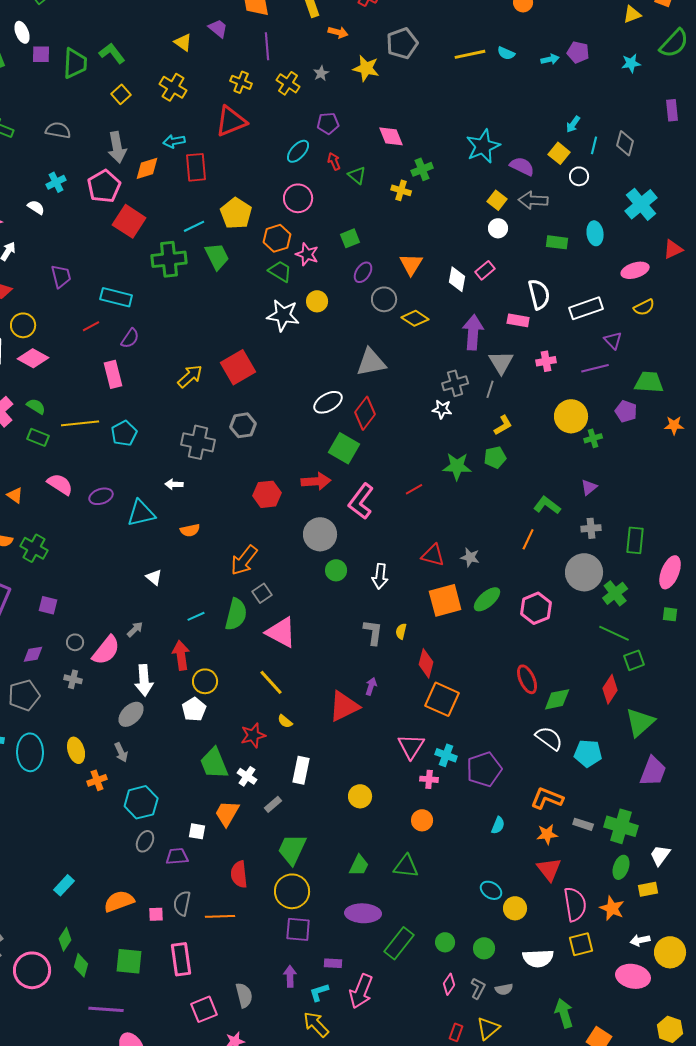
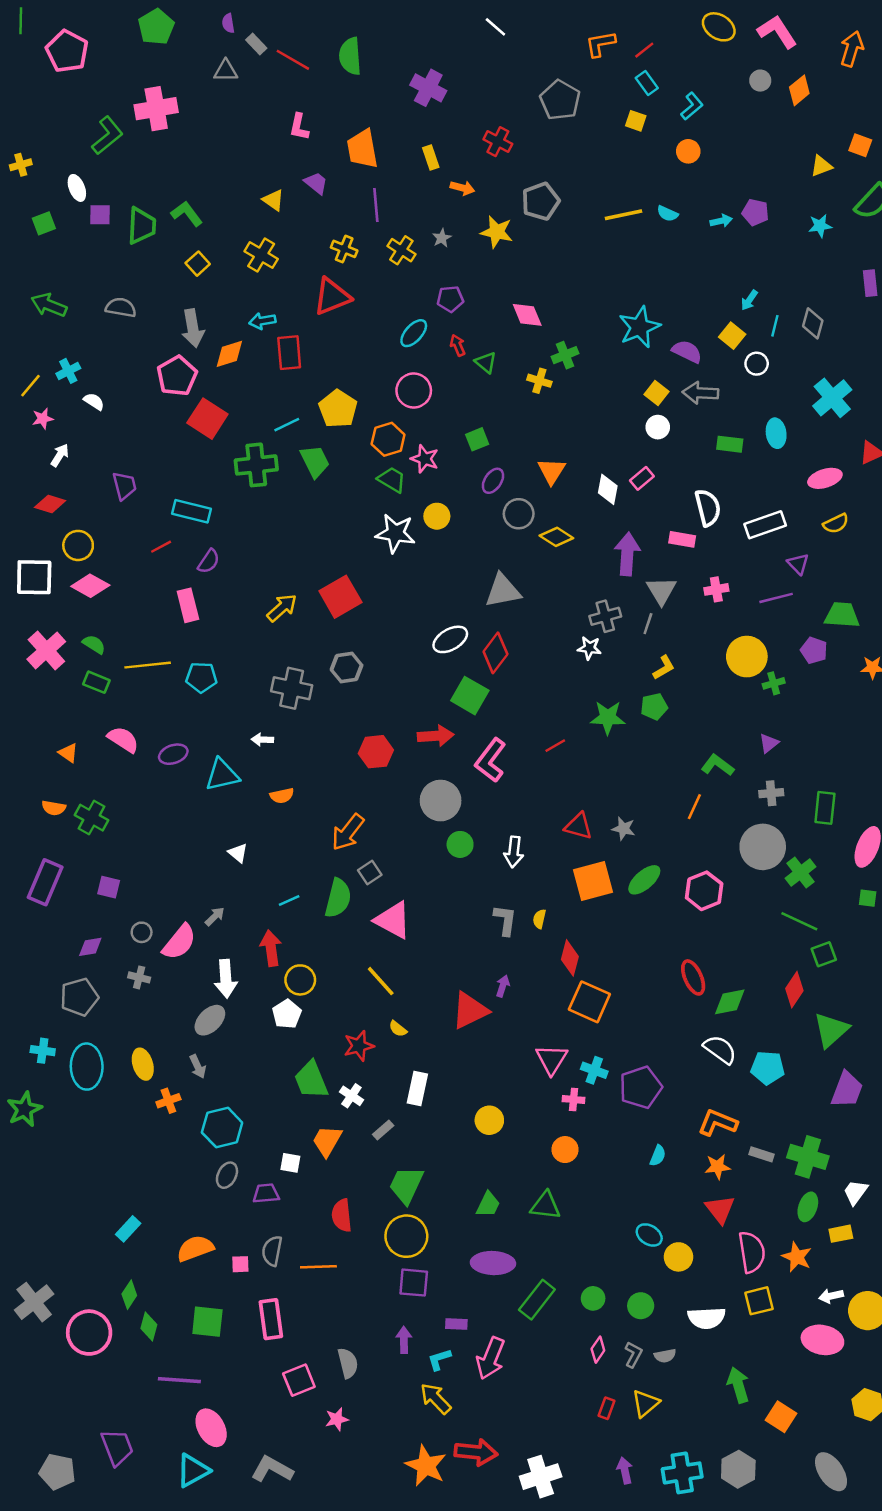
cyan cross: (56, 182) -> (68, 371), moved
cyan pentagon: (124, 433) -> (201, 677), turned 30

